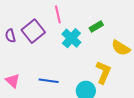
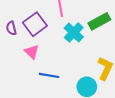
green rectangle: (96, 26) -> (99, 21), size x1.5
pink triangle: (13, 81) -> (32, 52), moved

